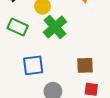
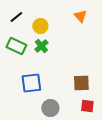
green cross: (55, 27) -> (41, 46), moved, size x0.6

